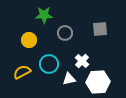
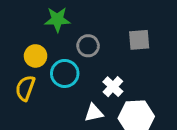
cyan circle: (49, 64) -> (65, 73), moved
yellow semicircle: (22, 72) -> (25, 88), moved, turned -42

